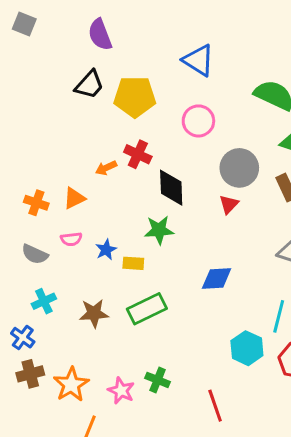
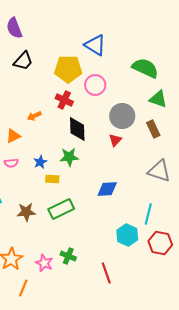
purple semicircle: (100, 35) -> (14, 28), moved
yellow pentagon: (135, 97) -> (68, 69), moved
red cross: (138, 154) -> (64, 100), moved
blue star: (106, 250) -> (40, 162), moved

